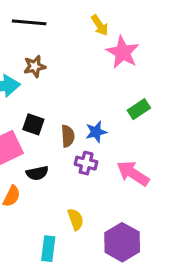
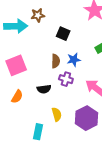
black square: (33, 124) -> (63, 34), moved
black semicircle: (37, 173) -> (44, 89), moved
purple hexagon: (122, 242) -> (86, 118), moved

